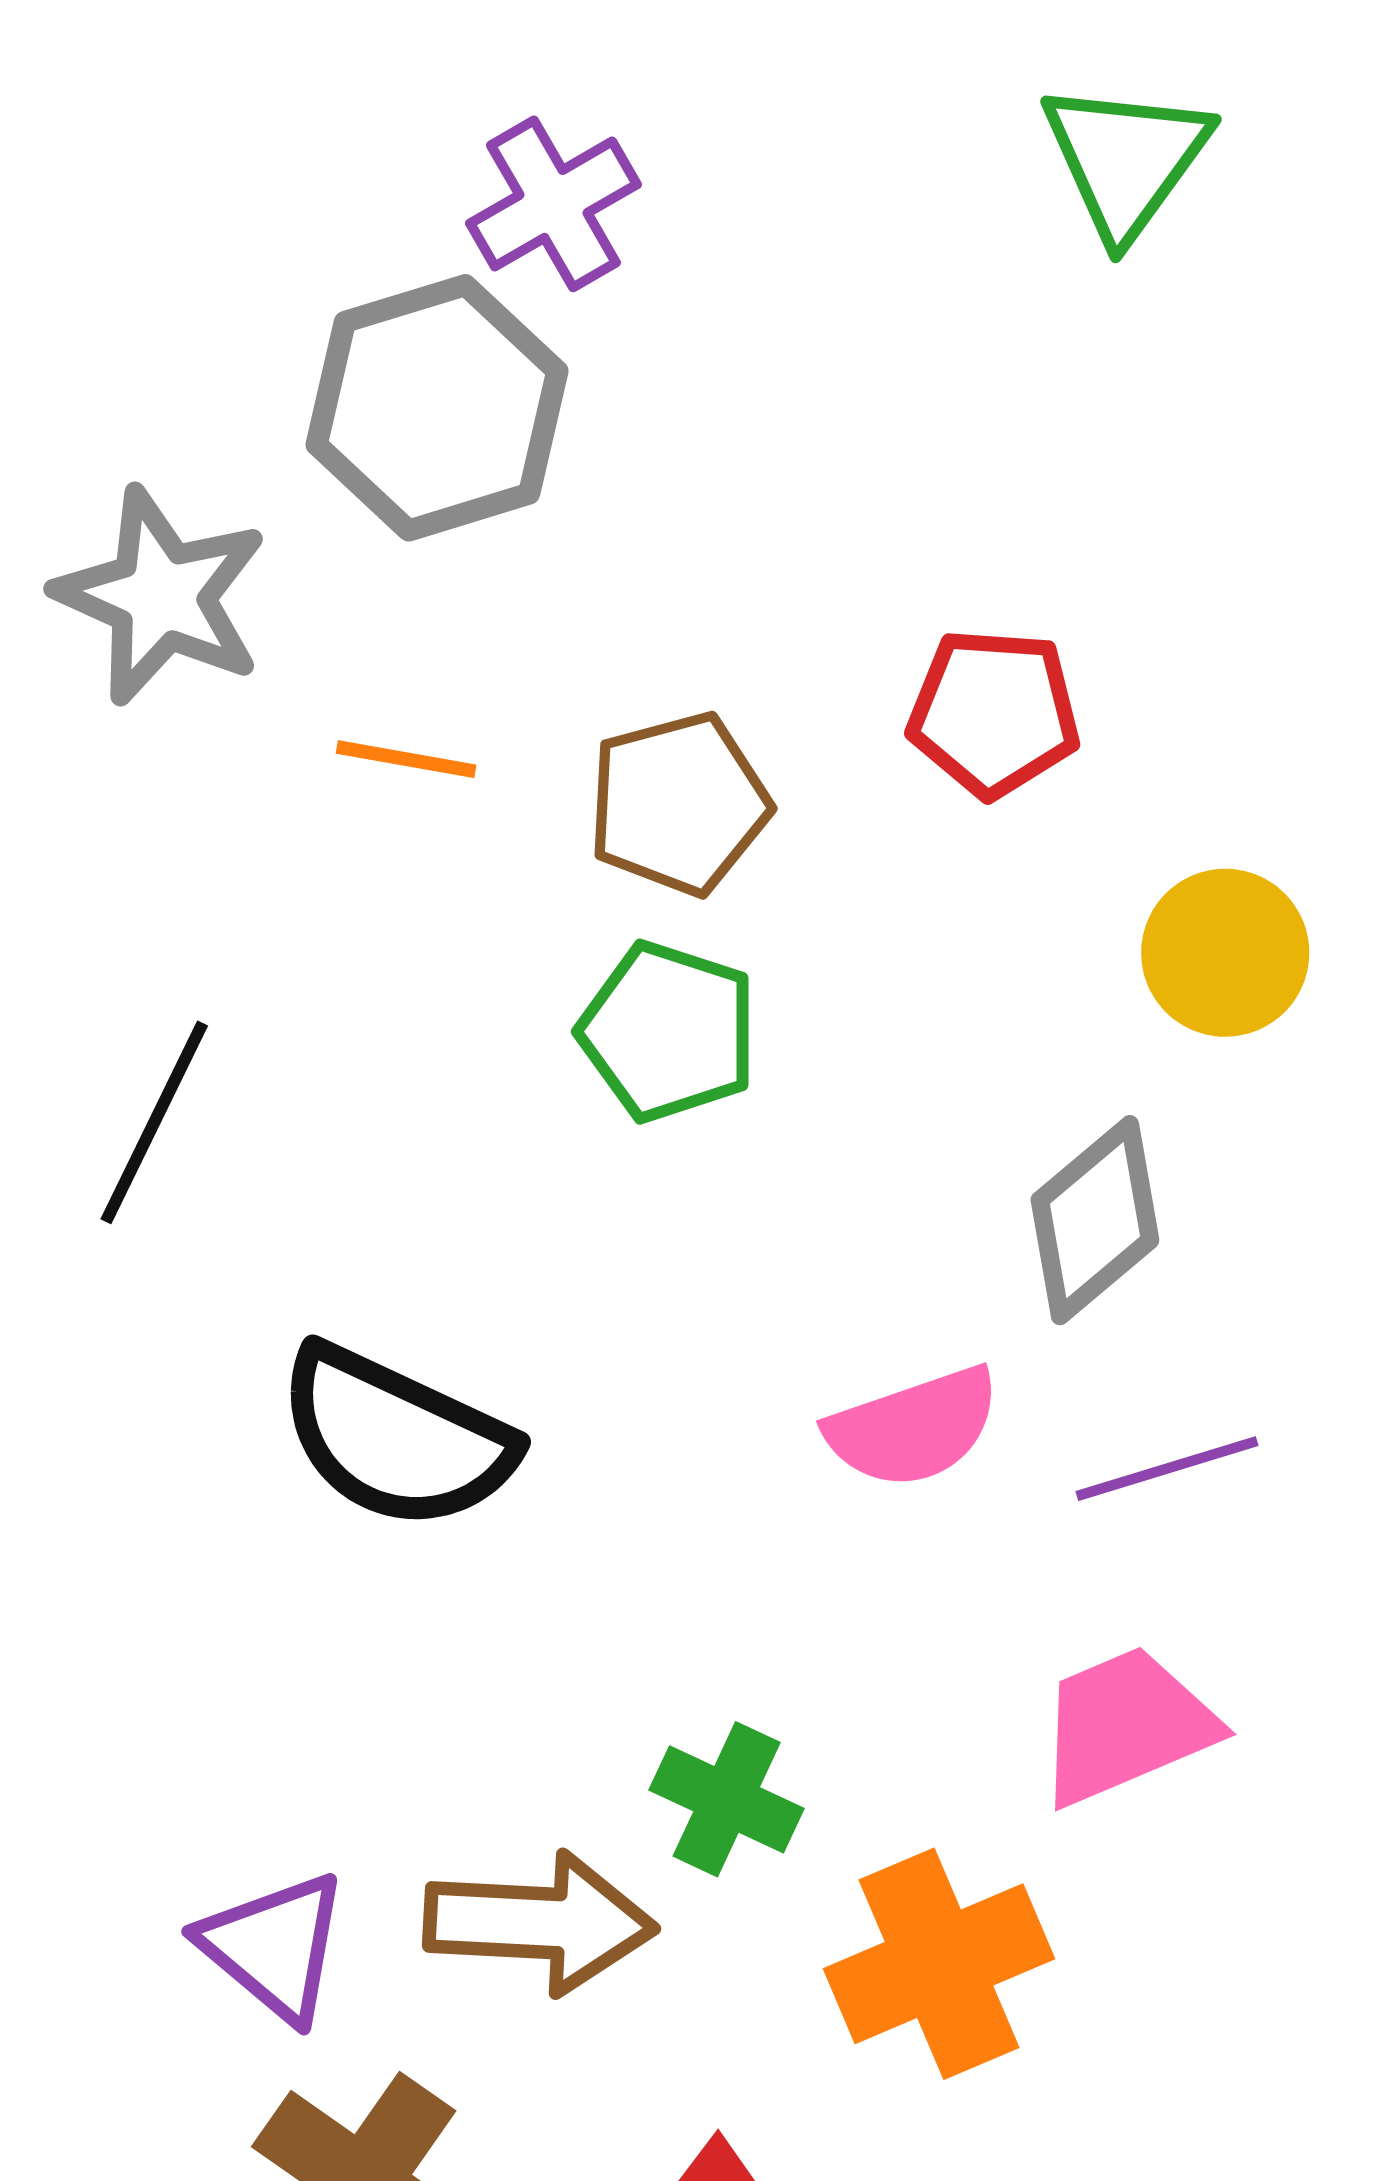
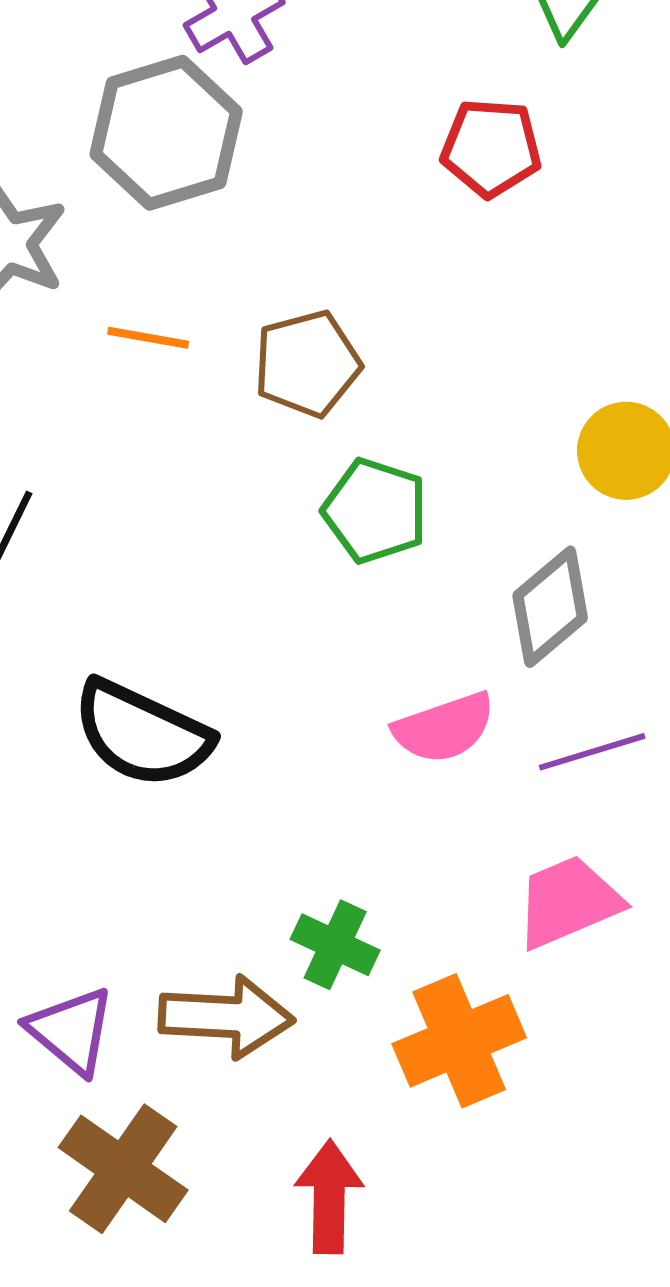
red pentagon: (994, 713) -> (491, 148), moved
green pentagon: (668, 1032) -> (375, 511), moved

